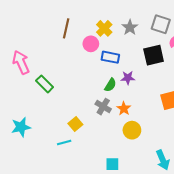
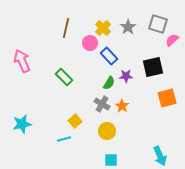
black square: (154, 55) -> (153, 67), moved
blue rectangle: (110, 57) -> (109, 56), turned 36
green rectangle: (45, 84) -> (64, 77), moved
yellow circle: (132, 130) -> (107, 131), moved

